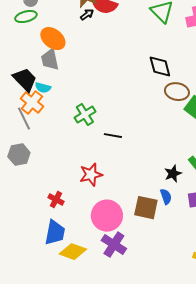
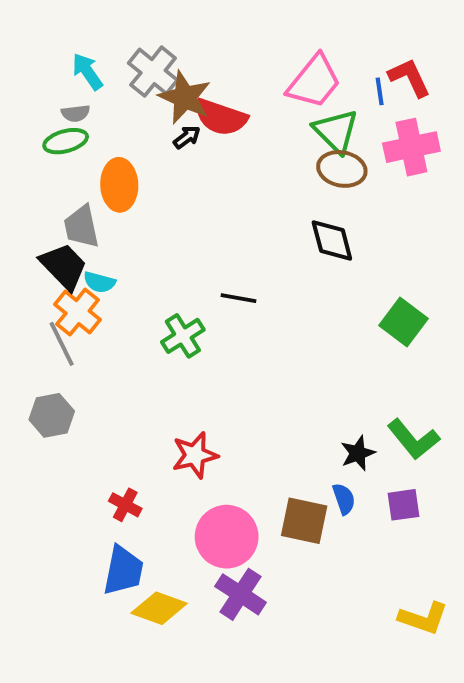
orange ellipse: (53, 39) -> (119, 185), turned 50
gray trapezoid: (50, 60) -> (81, 227), moved
brown ellipse: (177, 92) -> (342, 169), moved
black line: (113, 136) -> (239, 298), moved

